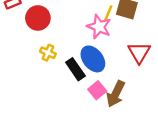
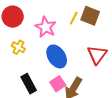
pink star: (99, 27) -> (46, 27), moved
black rectangle: (75, 69) -> (29, 84), moved

